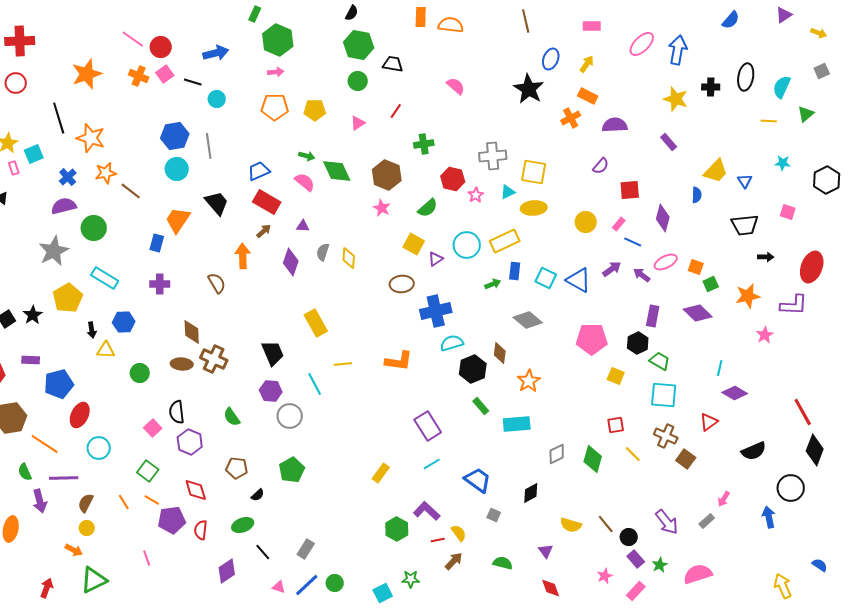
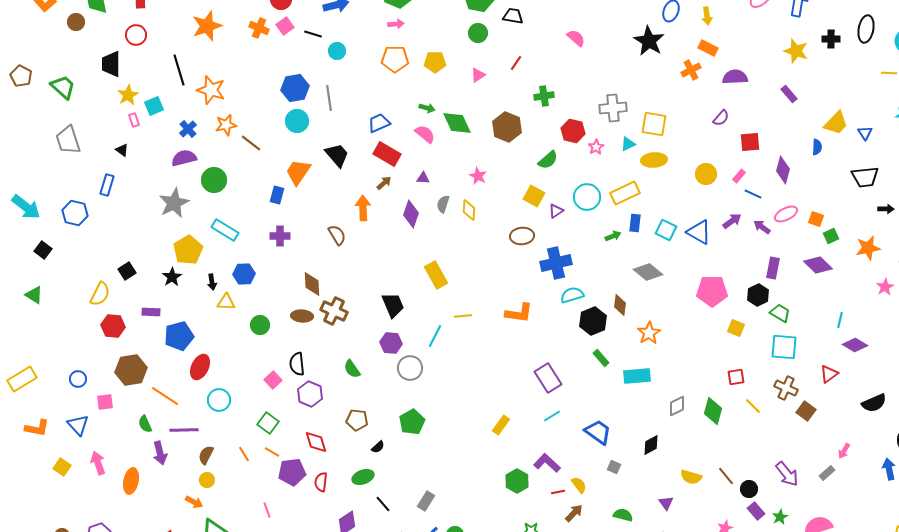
yellow arrow: (587, 64) -> (707, 16), turned 138
pink star: (382, 208) -> (478, 176), moved
black star: (33, 315) -> (172, 277), moved
cyan line: (315, 384) -> (435, 336), turned 55

